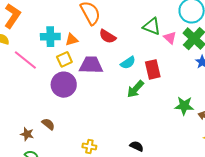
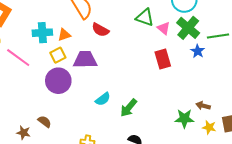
cyan semicircle: (128, 63) -> (103, 99), moved
red rectangle: (153, 69) -> (163, 59), moved
green arrow: (135, 89) -> (129, 108), moved
green star: (184, 106) -> (184, 119), moved

